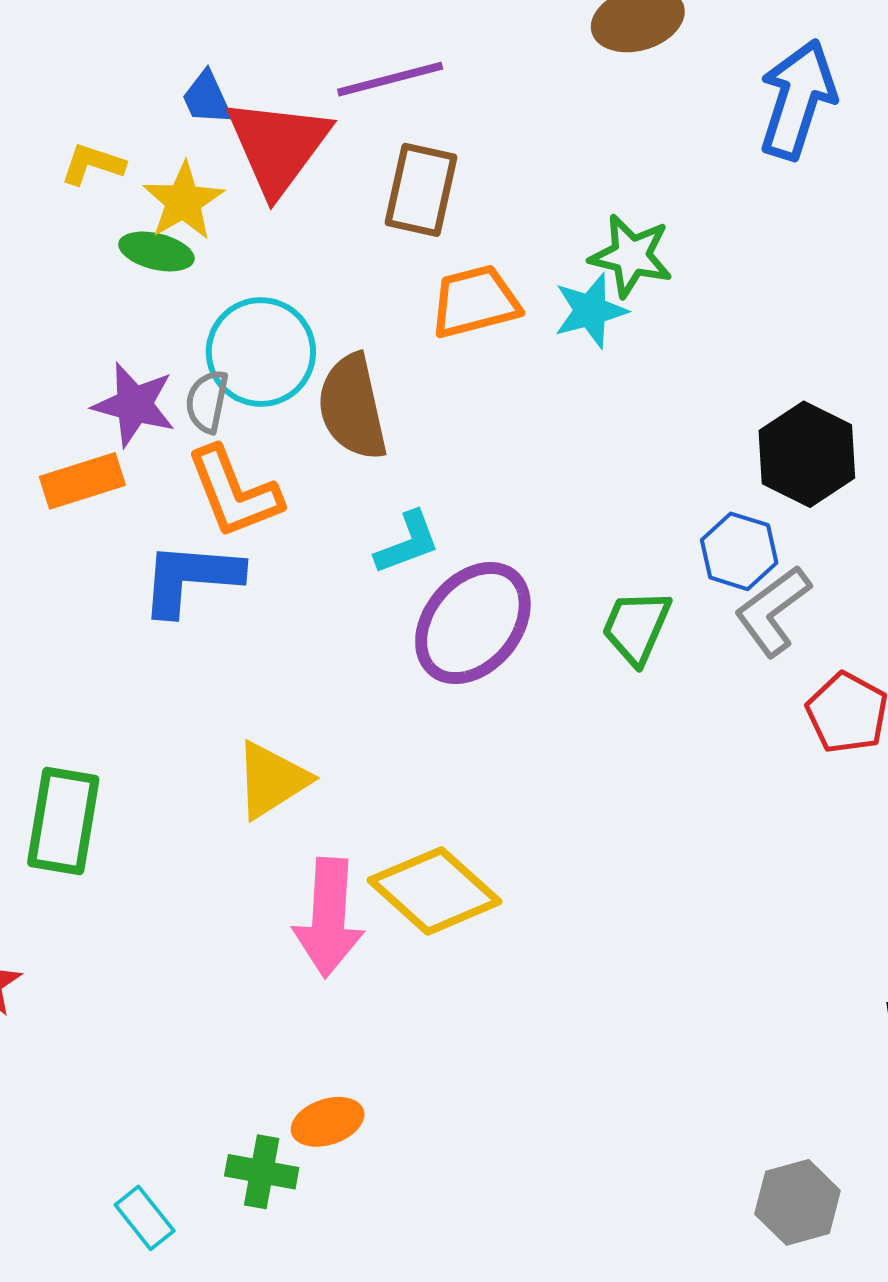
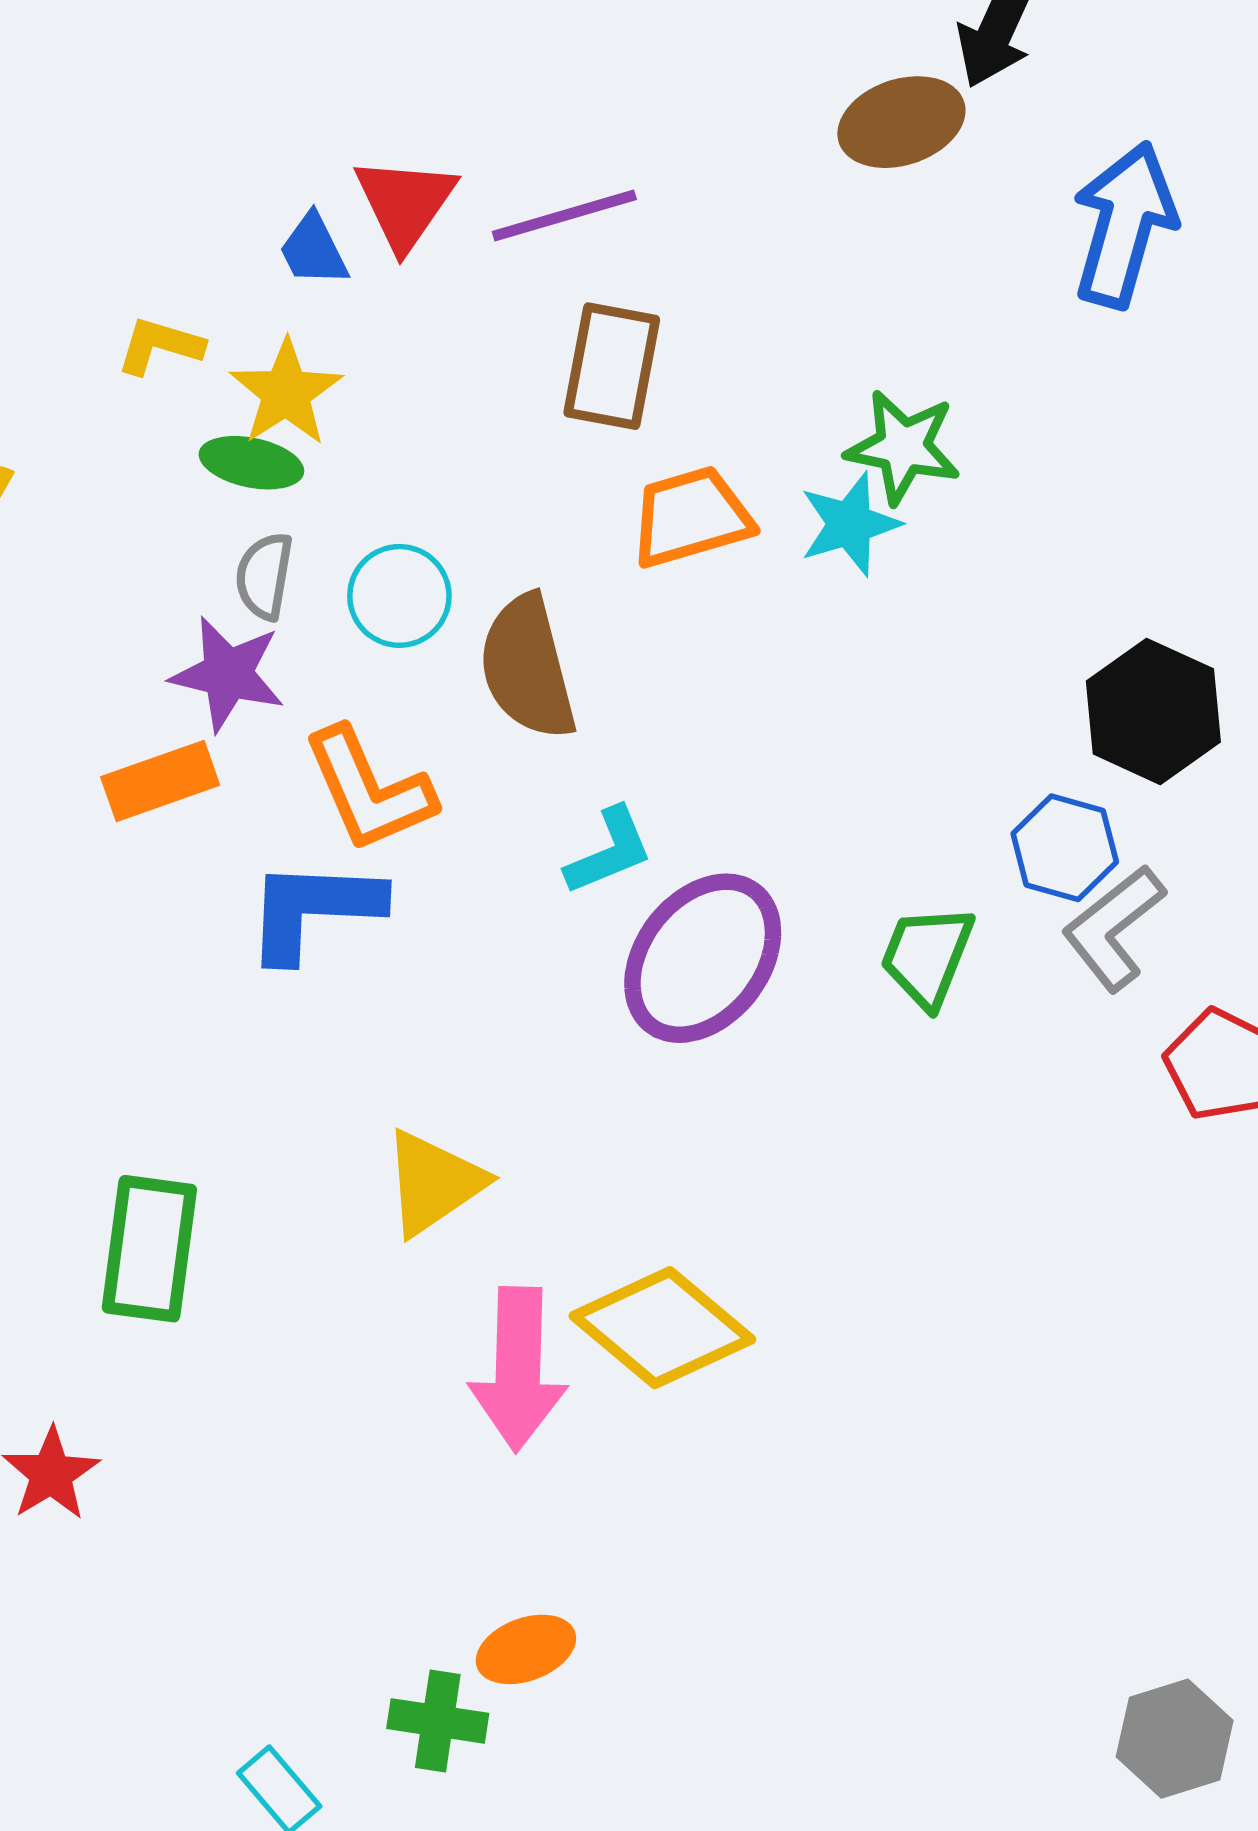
red triangle: (278, 146) -> (405, 203), moved, size x0.7
cyan circle: (261, 352) -> (399, 596), size x0.7
gray semicircle: (207, 401) -> (264, 576), moved

